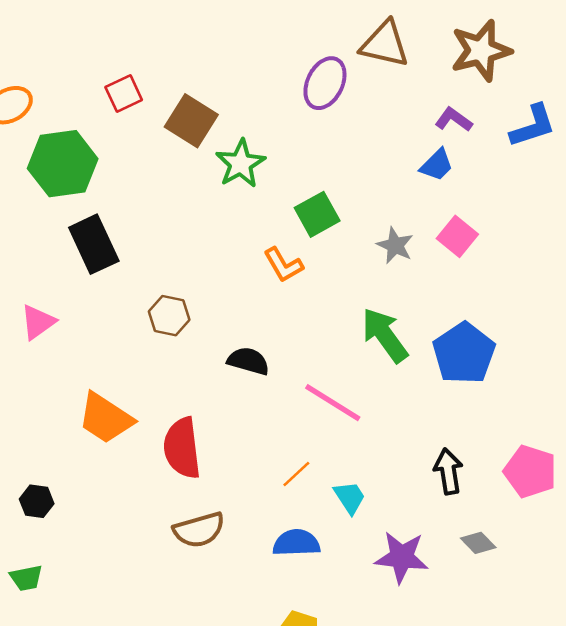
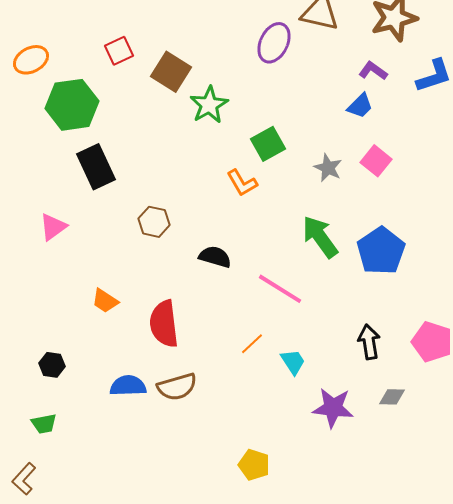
orange trapezoid: (105, 418) -> (105, 301), size x0.6
blue semicircle: (296, 543) -> (128, 386), moved
gray diamond: (478, 543) -> (392, 397), turned -44

